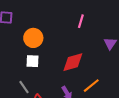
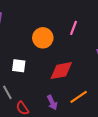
orange circle: (33, 38) -> (43, 38), moved

